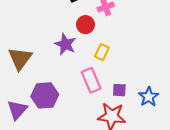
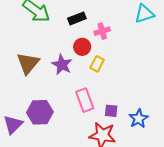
yellow rectangle: (102, 52) -> (97, 64), moved
brown triangle: (20, 58) -> (28, 63), moved

